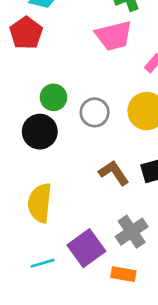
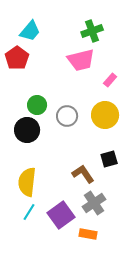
brown L-shape: (114, 173) -> (83, 174), moved
cyan line: (42, 263) -> (29, 212), moved, turned -42

